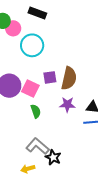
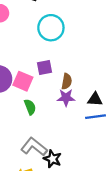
cyan circle: (32, 45) -> (51, 28), moved
brown semicircle: (69, 78) -> (67, 81), moved, size x0.6

